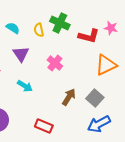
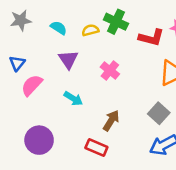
yellow semicircle: (39, 30) -> (90, 30), turned 88
brown arrow: (69, 97) -> (111, 121), moved

